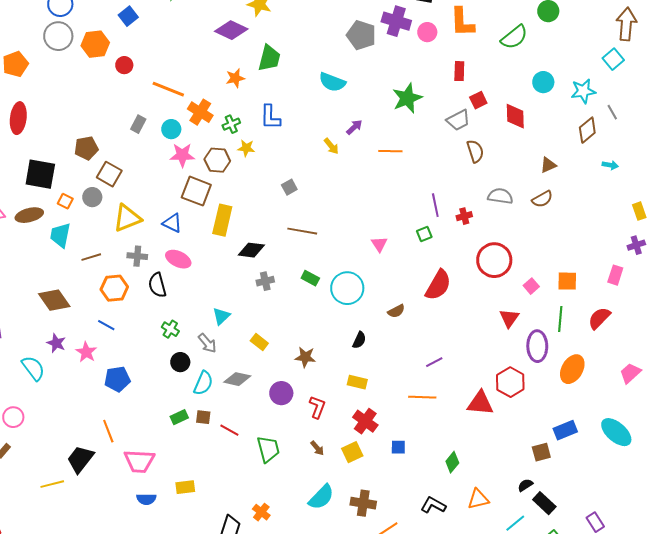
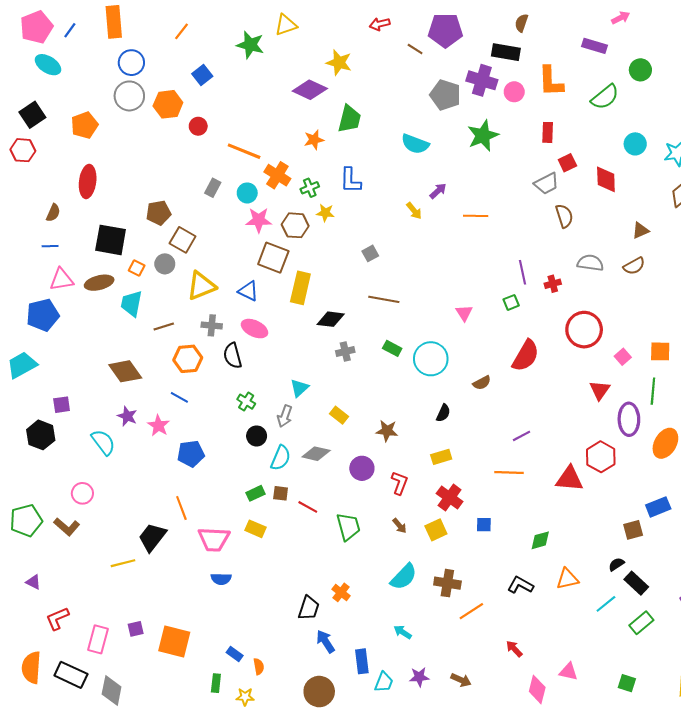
green star: (407, 98) -> (483, 136), moved
gray arrow: (207, 343) -> (285, 416), turned 60
yellow rectangle: (357, 382) -> (441, 457), turned -30
green diamond: (452, 462) -> (540, 540), turned 35
yellow rectangle: (185, 487) -> (256, 529), moved, turned 30

